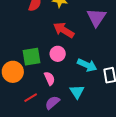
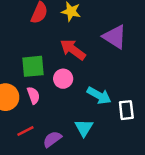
purple triangle: (96, 18) -> (115, 37), turned -35
green square: (31, 57) -> (33, 66), moved
pink semicircle: (49, 78) -> (33, 95), moved

